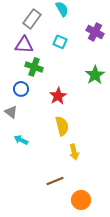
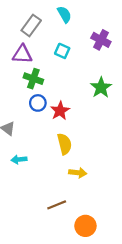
blue circle: (21, 89) -> (38, 103), moved
cyan arrow: (21, 140) -> (19, 159), turned -32
yellow arrow: (74, 152) -> (78, 173), turned -70

